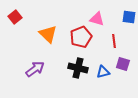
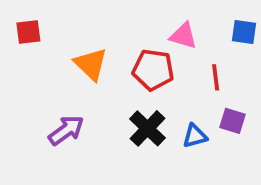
red square: (15, 17) -> (28, 32), turned 32
red pentagon: (81, 37) -> (153, 70), turned 30
black cross: (78, 68) -> (147, 128), turned 30

